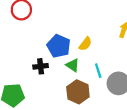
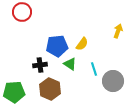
blue pentagon: (59, 46) -> (57, 46), turned -30
brown hexagon: (78, 92) -> (50, 89), moved

